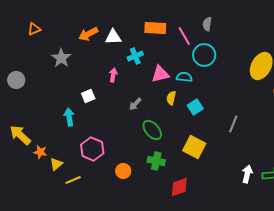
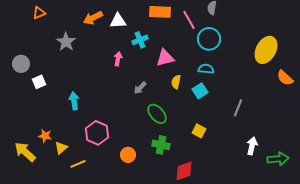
cyan semicircle: (184, 77) -> (206, 69), moved
white square: (88, 96) -> (39, 82), moved
yellow arrow: (20, 135) -> (25, 152), moved
yellow square: (194, 147) -> (199, 131), size x0.6
white arrow: (247, 174) -> (252, 146), moved

